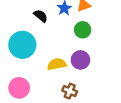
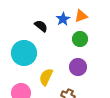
yellow semicircle: (57, 64) -> (46, 77), moved, turned -54

